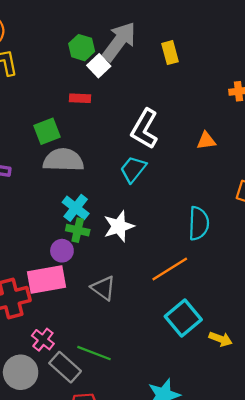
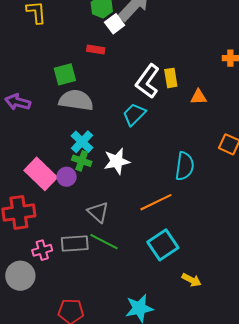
yellow rectangle: (170, 53) -> (171, 78), moved
pink rectangle: (47, 280) -> (41, 174), moved, turned 48
yellow arrow: (221, 339) -> (191, 280), moved
pink cross: (43, 340) -> (42, 250), turned 30
green line: (94, 353) -> (104, 242), moved
gray rectangle: (65, 367) -> (75, 244), moved, turned -52

